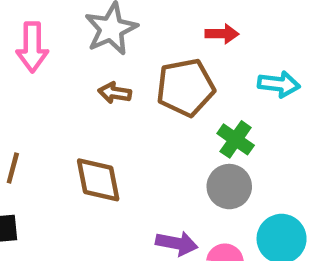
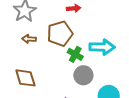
cyan arrow: (279, 84) -> (102, 47), moved, size x1.4
green cross: (236, 139) -> (75, 54), moved

